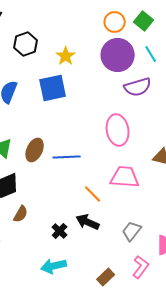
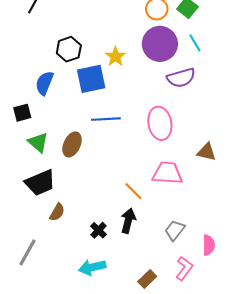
black hexagon: (26, 44) -> (69, 49), moved
yellow star: (66, 56) -> (115, 57), moved
blue line: (67, 157) -> (106, 119), moved
black arrow: (88, 222) -> (128, 221), turned 80

